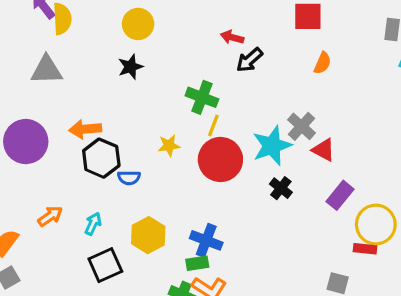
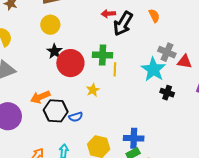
black arrow: (249, 60) -> (123, 24), size x1.4
orange semicircle: (323, 63) -> (154, 16), moved, turned -32
red circle: (220, 159) -> (70, 63), moved

